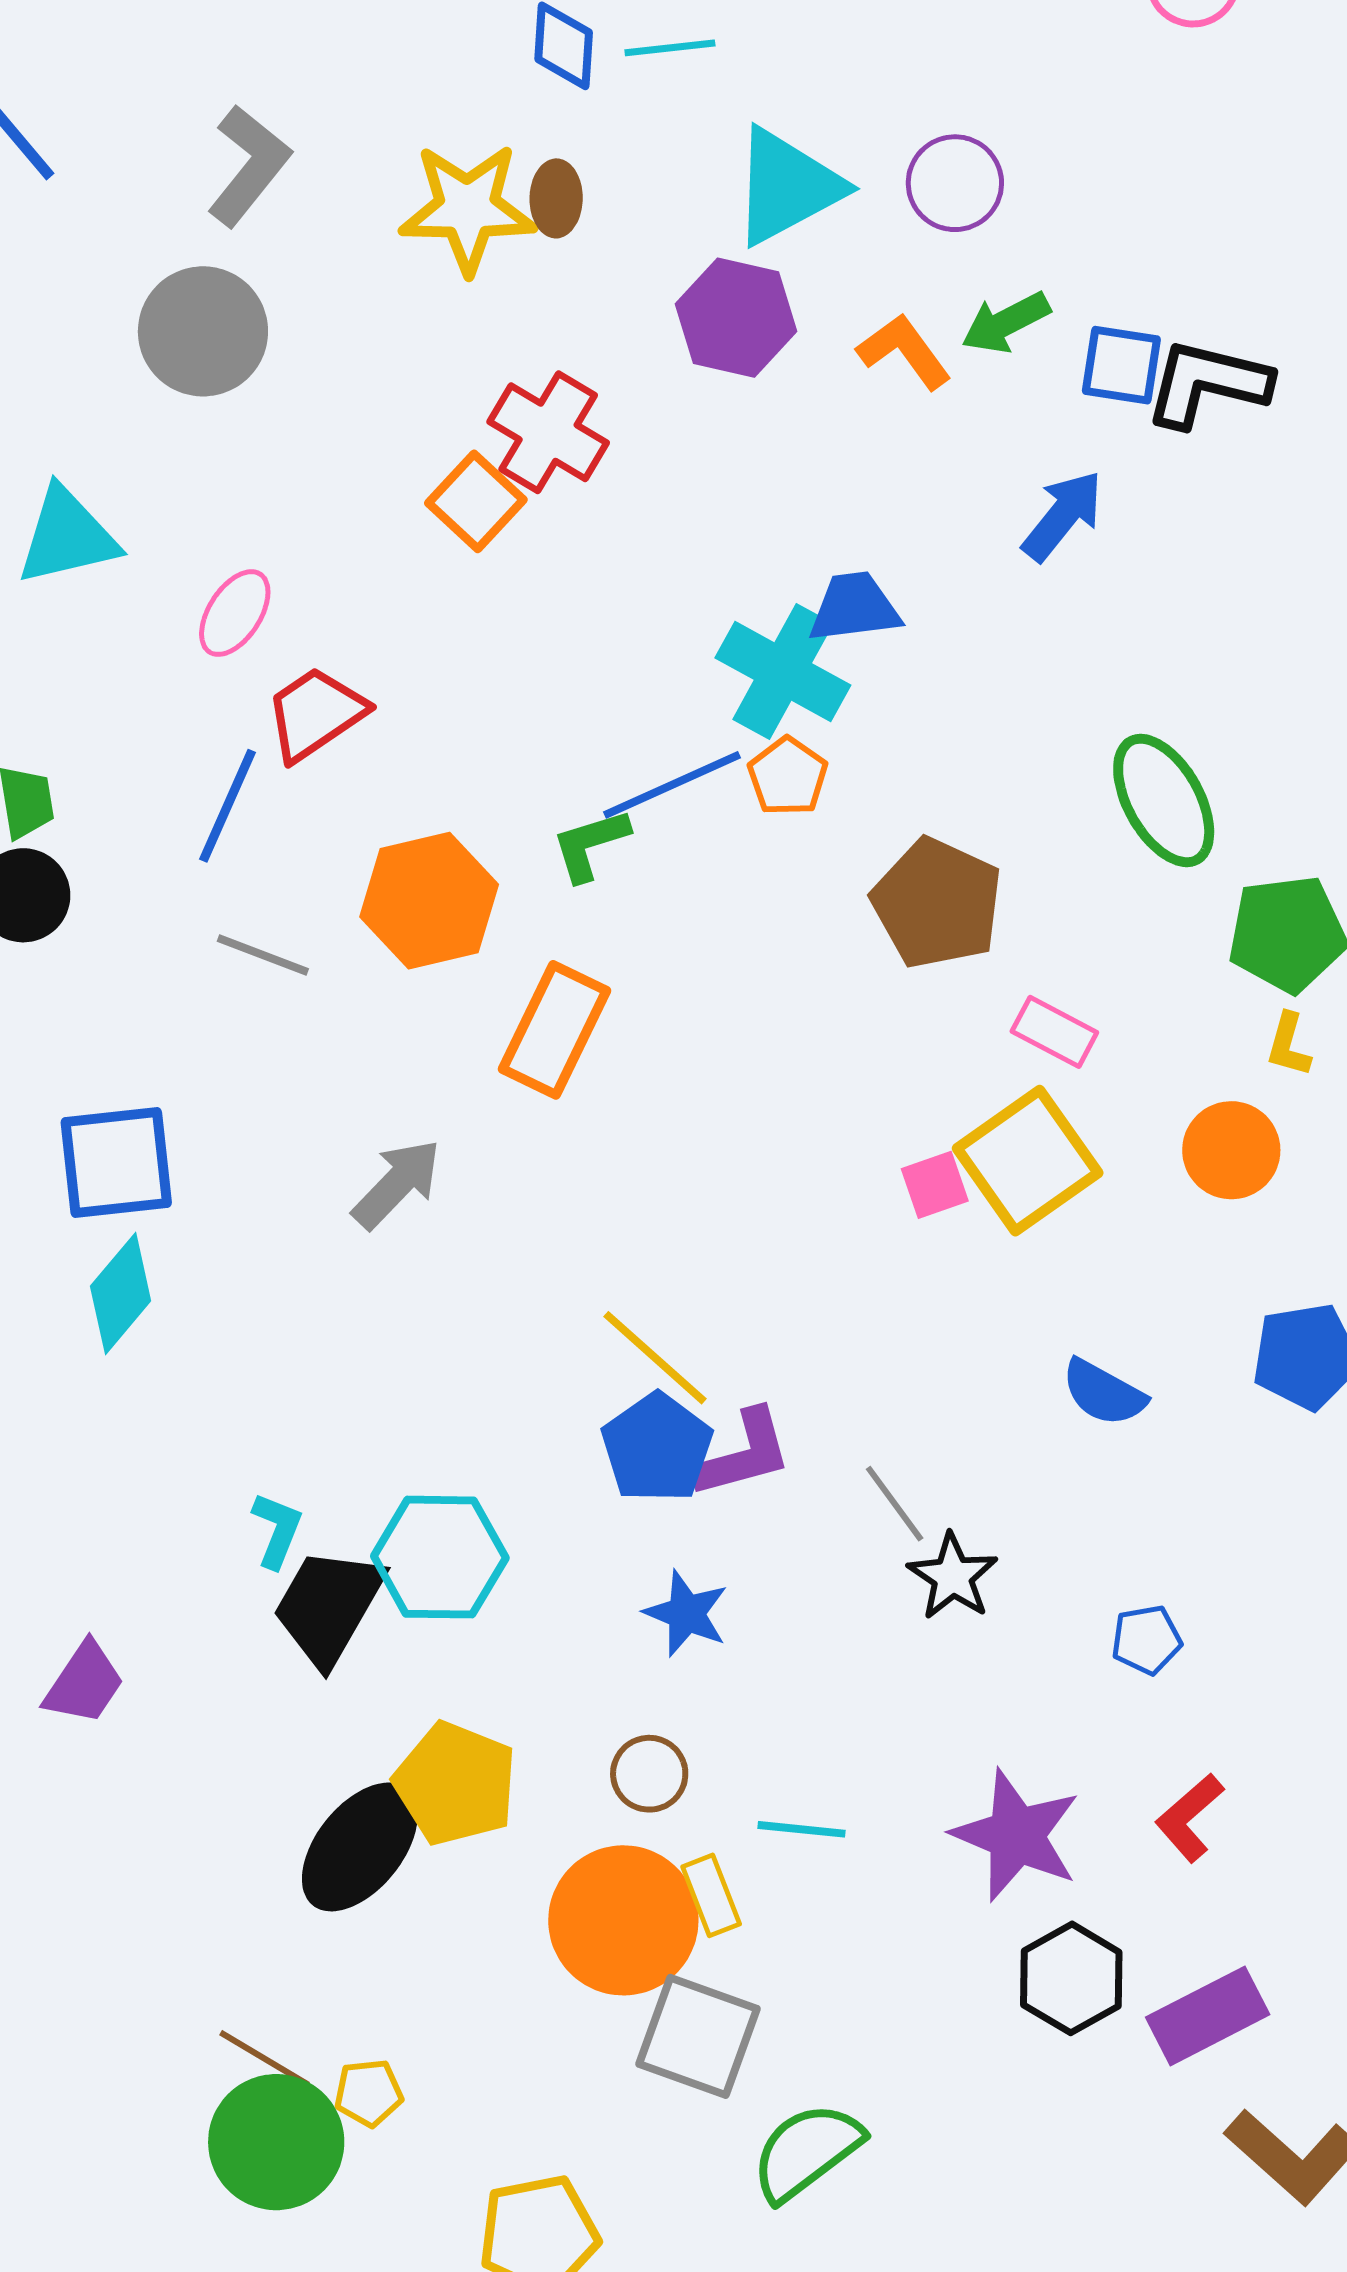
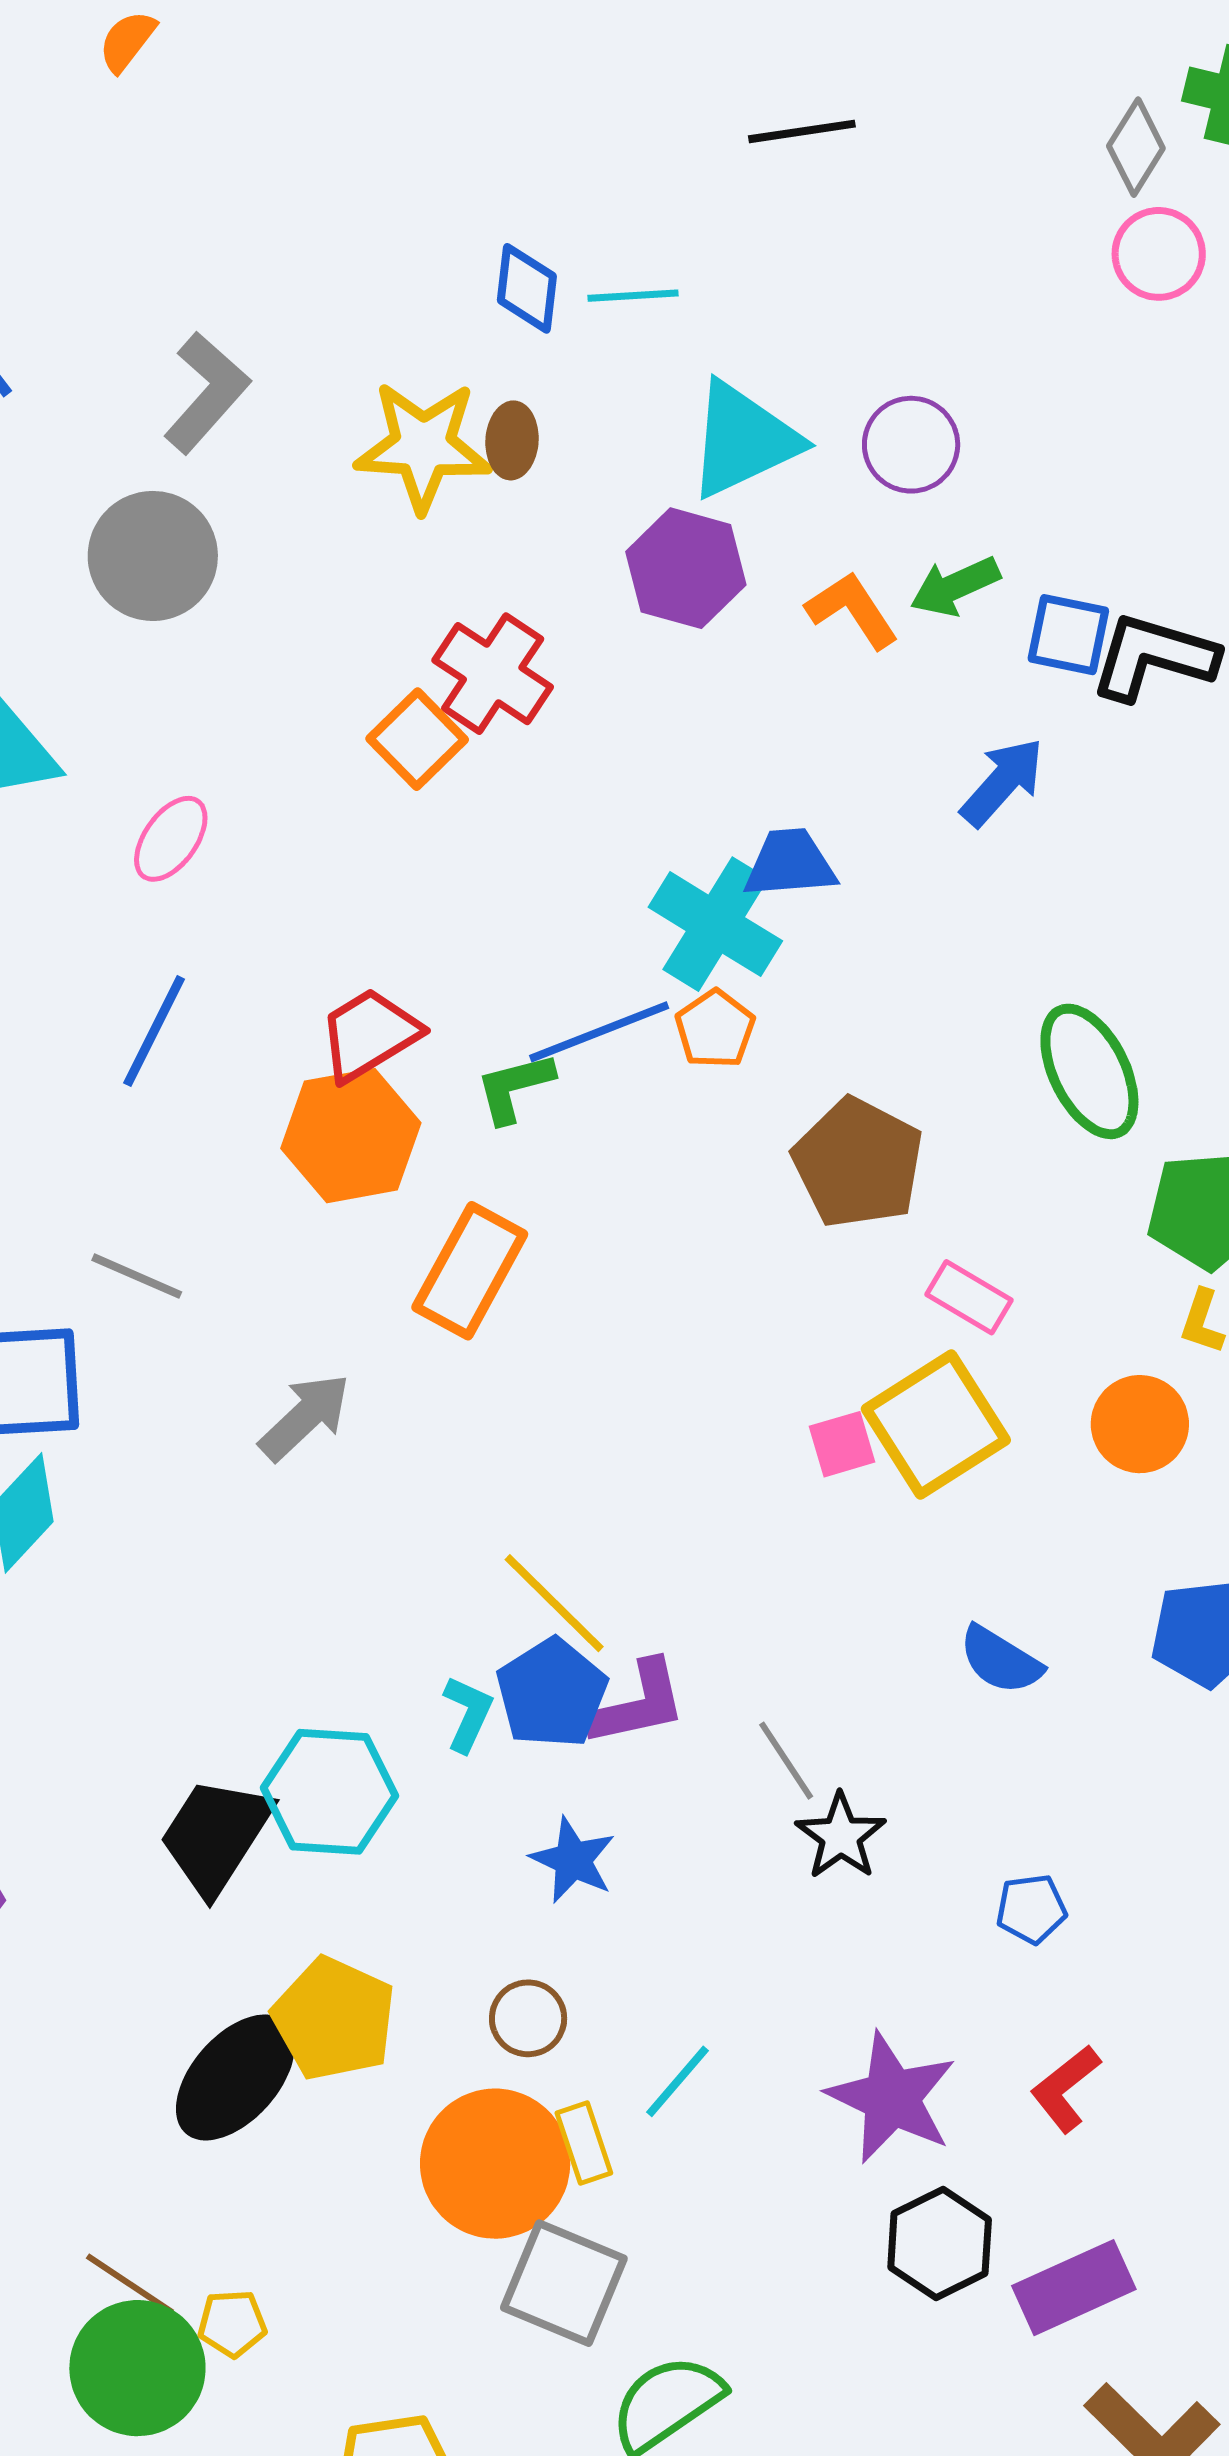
red trapezoid: (316, 714) -> (369, 1034), moved
gray line: (263, 955) -> (137, 1276), moved
cyan L-shape: (277, 1530) -> (468, 1714), moved
cyan line: (802, 1829) -> (677, 2081), turned -58

